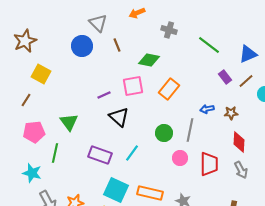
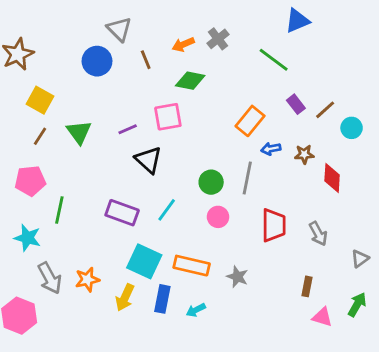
orange arrow: (137, 13) -> (183, 44), moved
gray cross: (169, 30) -> (218, 39), turned 35
blue triangle: (248, 54) -> (297, 21), moved
orange rectangle: (169, 89) -> (250, 121), moved
brown line: (26, 100) -> (40, 136), moved
green triangle: (69, 122) -> (79, 132), moved
red diamond: (239, 142) -> (332, 178), moved
pink circle: (180, 158) -> (218, 217), moved

